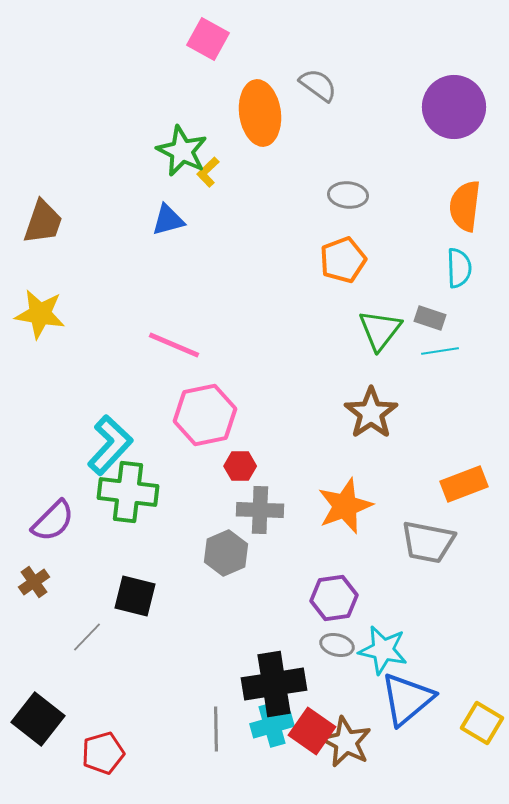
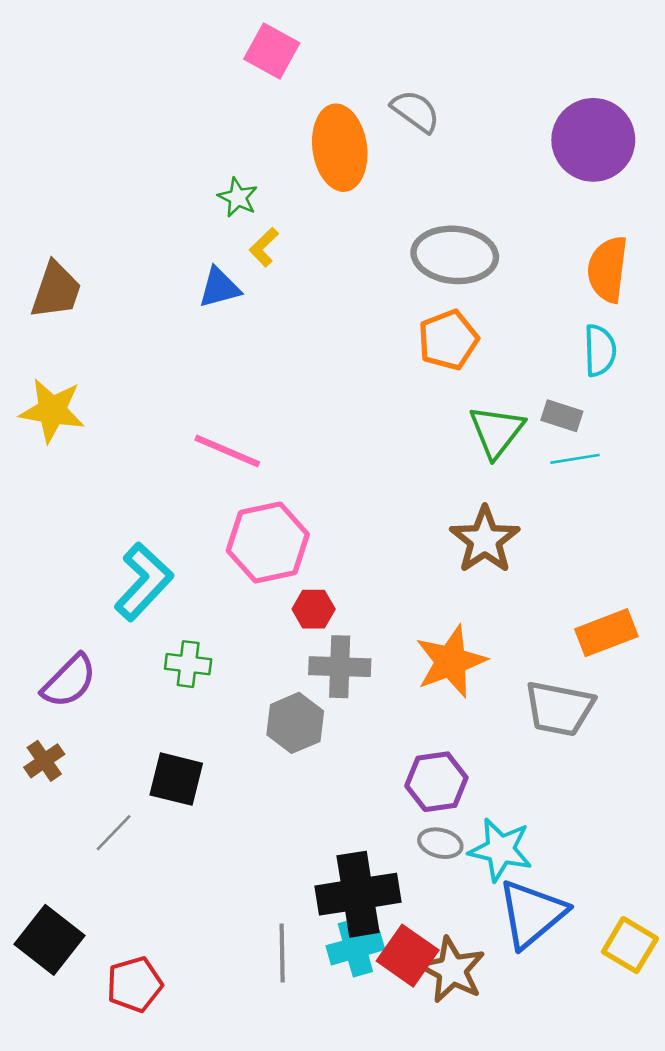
green star: (182, 151) -> (238, 197), size x0.6
yellow L-shape: (208, 172) -> (264, 247), moved
gray ellipse: (348, 195) -> (455, 255), size x1.6
green cross: (128, 492) -> (188, 664), moved, size x0.6

